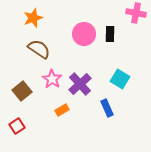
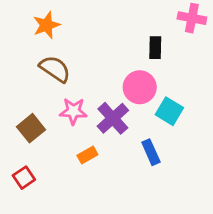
pink circle: (84, 34) -> (140, 87), moved
pink star: (52, 79) -> (73, 111), turned -30

